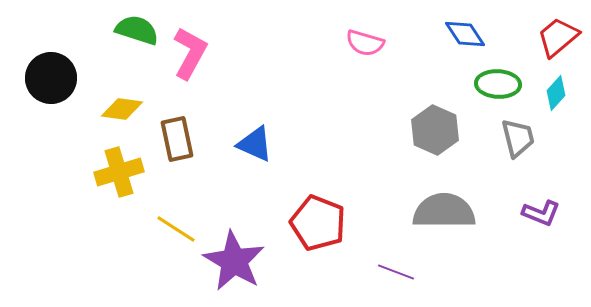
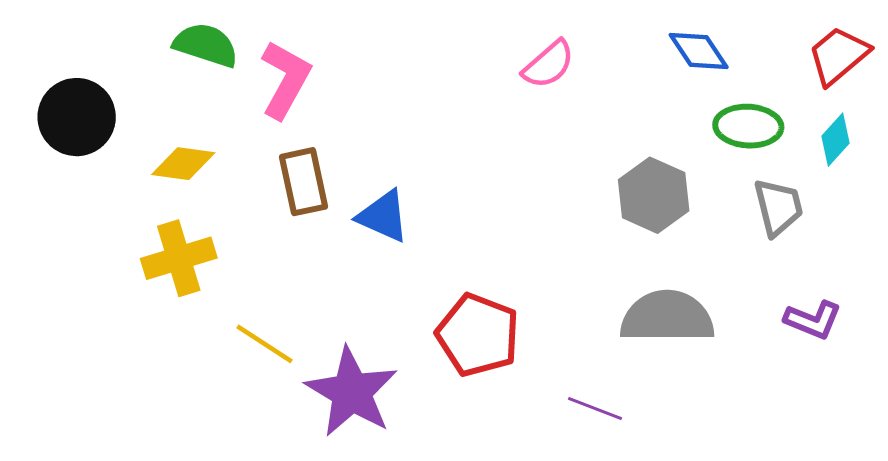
pink semicircle: (365, 43) -> (548, 64), turned -57
brown rectangle: (177, 139) -> (304, 182), moved

